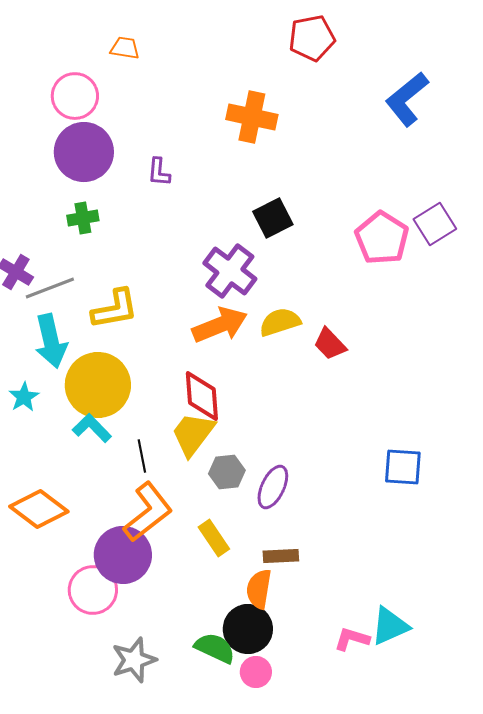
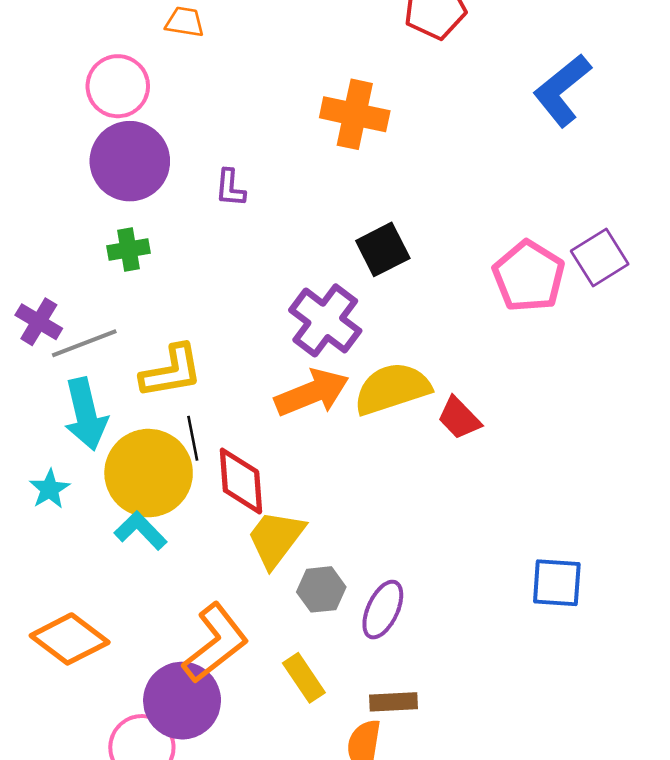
yellow semicircle: (280, 322) -> (392, 389), size x1.4
red diamond: (202, 396) -> (241, 481), moved
black line: (142, 456) -> (193, 438), moved

